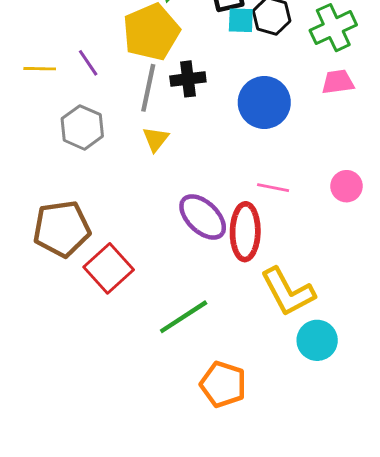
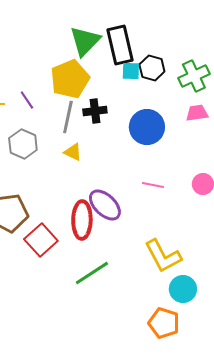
yellow triangle: (156, 139) -> (73, 152), turned -42
red ellipse: (245, 232) -> (82, 220), moved
orange pentagon: (223, 384) -> (164, 323), moved

